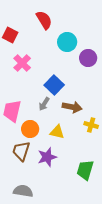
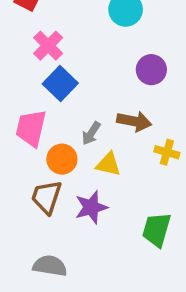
purple circle: (88, 58) -> (151, 70), moved
blue square: (54, 85) -> (60, 83), moved
gray arrow: (44, 104) -> (91, 133), moved

